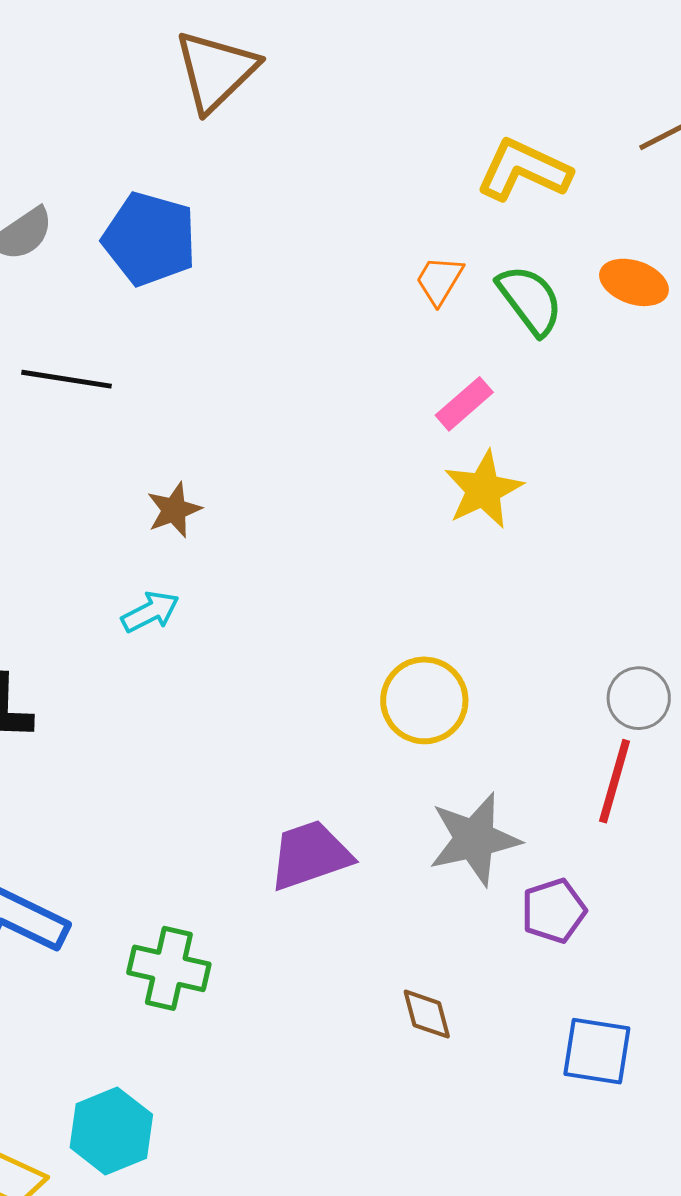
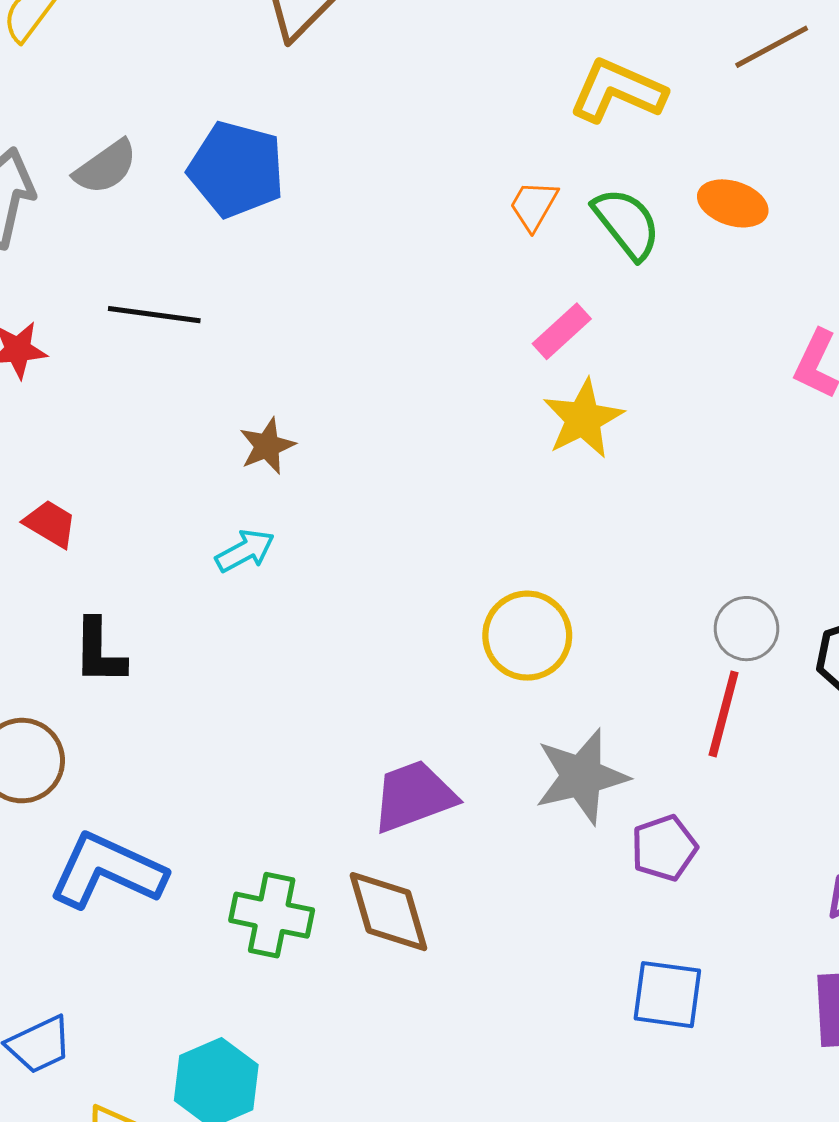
brown diamond: (427, 1014) -> (388, 912), moved, size x1.6
blue square: (597, 1051) -> (667, 995), moved

